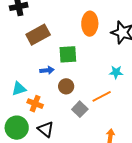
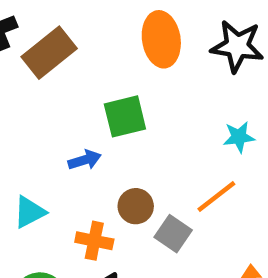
brown rectangle: (38, 35) -> (49, 53), moved
brown circle: (66, 86) -> (136, 206), moved
orange cross: (35, 104) -> (94, 241), moved

